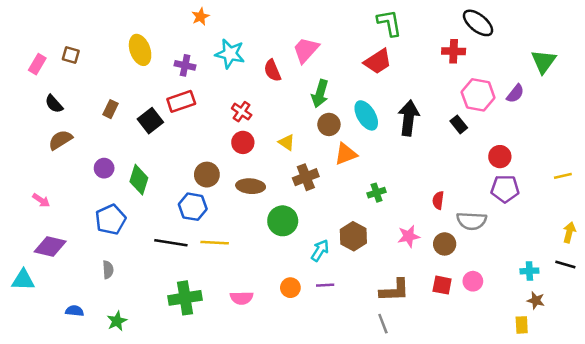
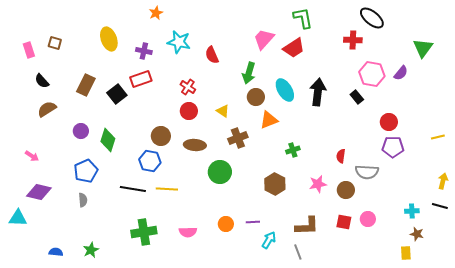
pink trapezoid: (306, 50) -> (264, 39), moved
pink rectangle: (37, 64) -> (29, 50), turned -49
brown rectangle: (111, 109) -> (86, 85), size x1.5
cyan arrow: (320, 250) -> (269, 240), moved
gray semicircle: (108, 270) -> (83, 200), moved
blue semicircle: (75, 311) -> (56, 252), moved

